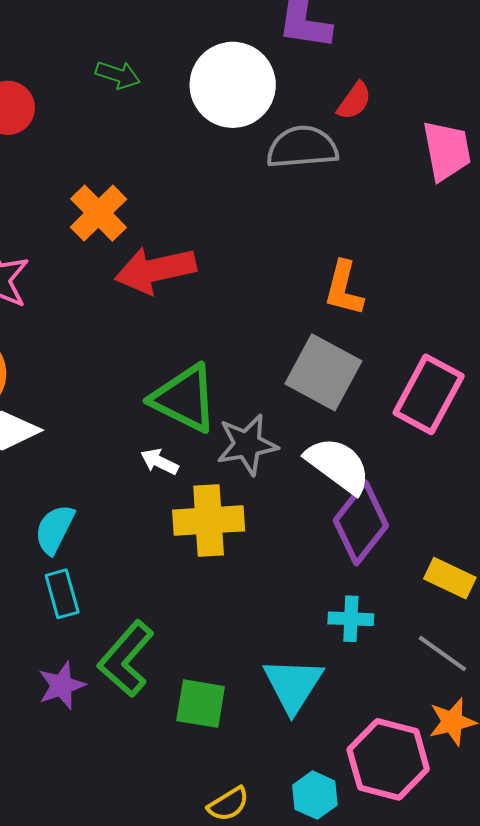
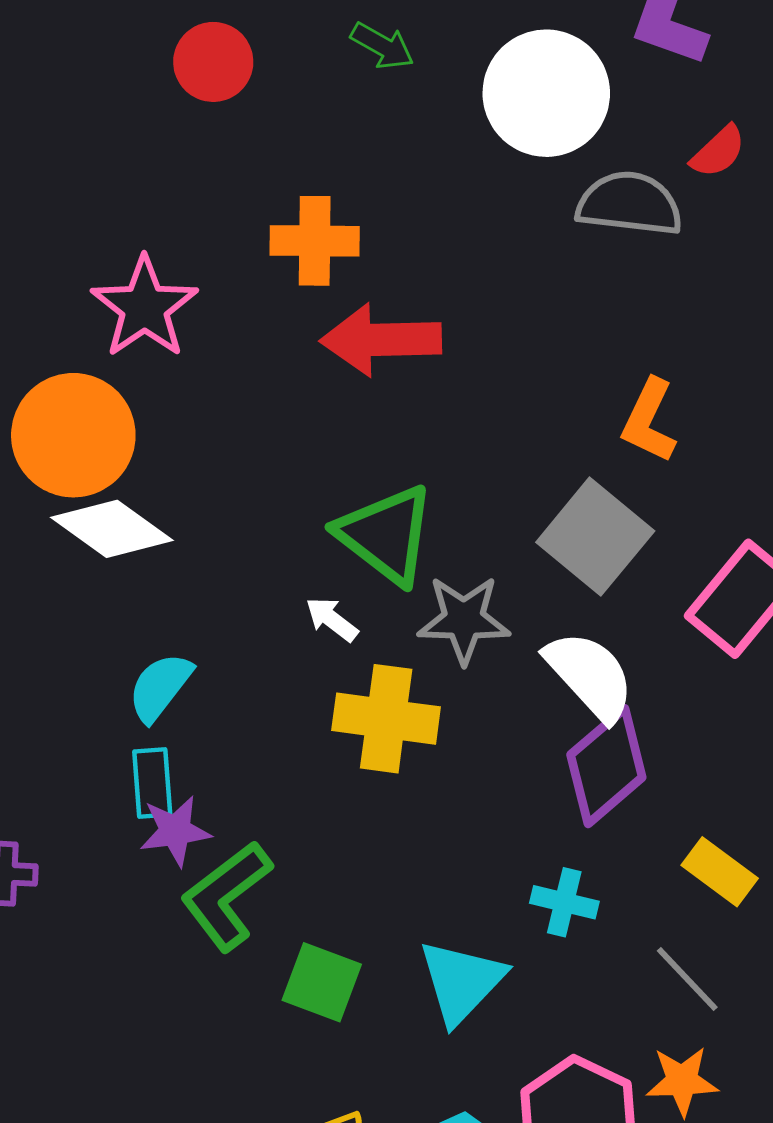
orange cross: (99, 213) -> (315, 241), turned 34
purple star: (62, 685) -> (175, 831), moved

